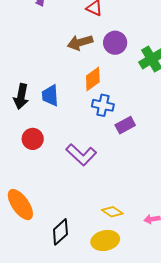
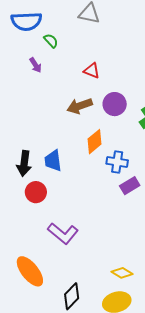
blue cross: (103, 105) -> (117, 162), moved
red circle: (33, 139) -> (36, 192), moved
purple L-shape: (81, 155) -> (63, 233), moved

